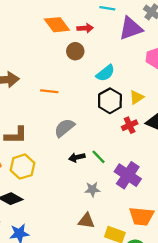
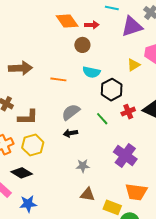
cyan semicircle: (105, 73) -> (91, 72), moved, turned 48
yellow triangle: (136, 97) -> (134, 65), moved
black arrow: (77, 157) -> (70, 133), moved
green line: (99, 157) -> (102, 119), moved
gray star: (92, 189) -> (83, 166), moved

